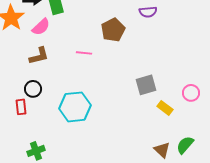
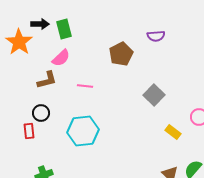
pink semicircle: (41, 27) -> (61, 58), moved
pink line: (84, 53) -> (85, 86), moved
gray square: (146, 85) -> (154, 95), moved, turned -30

